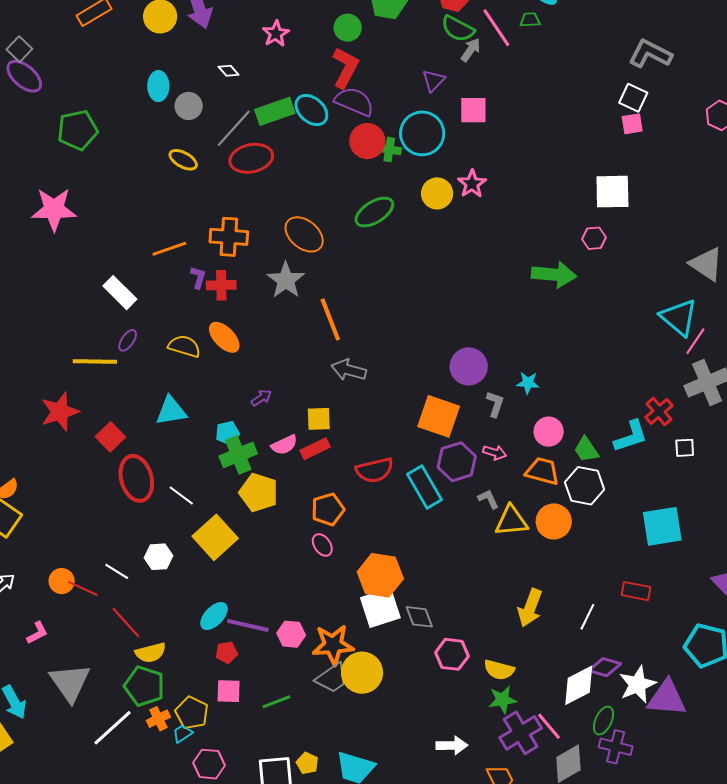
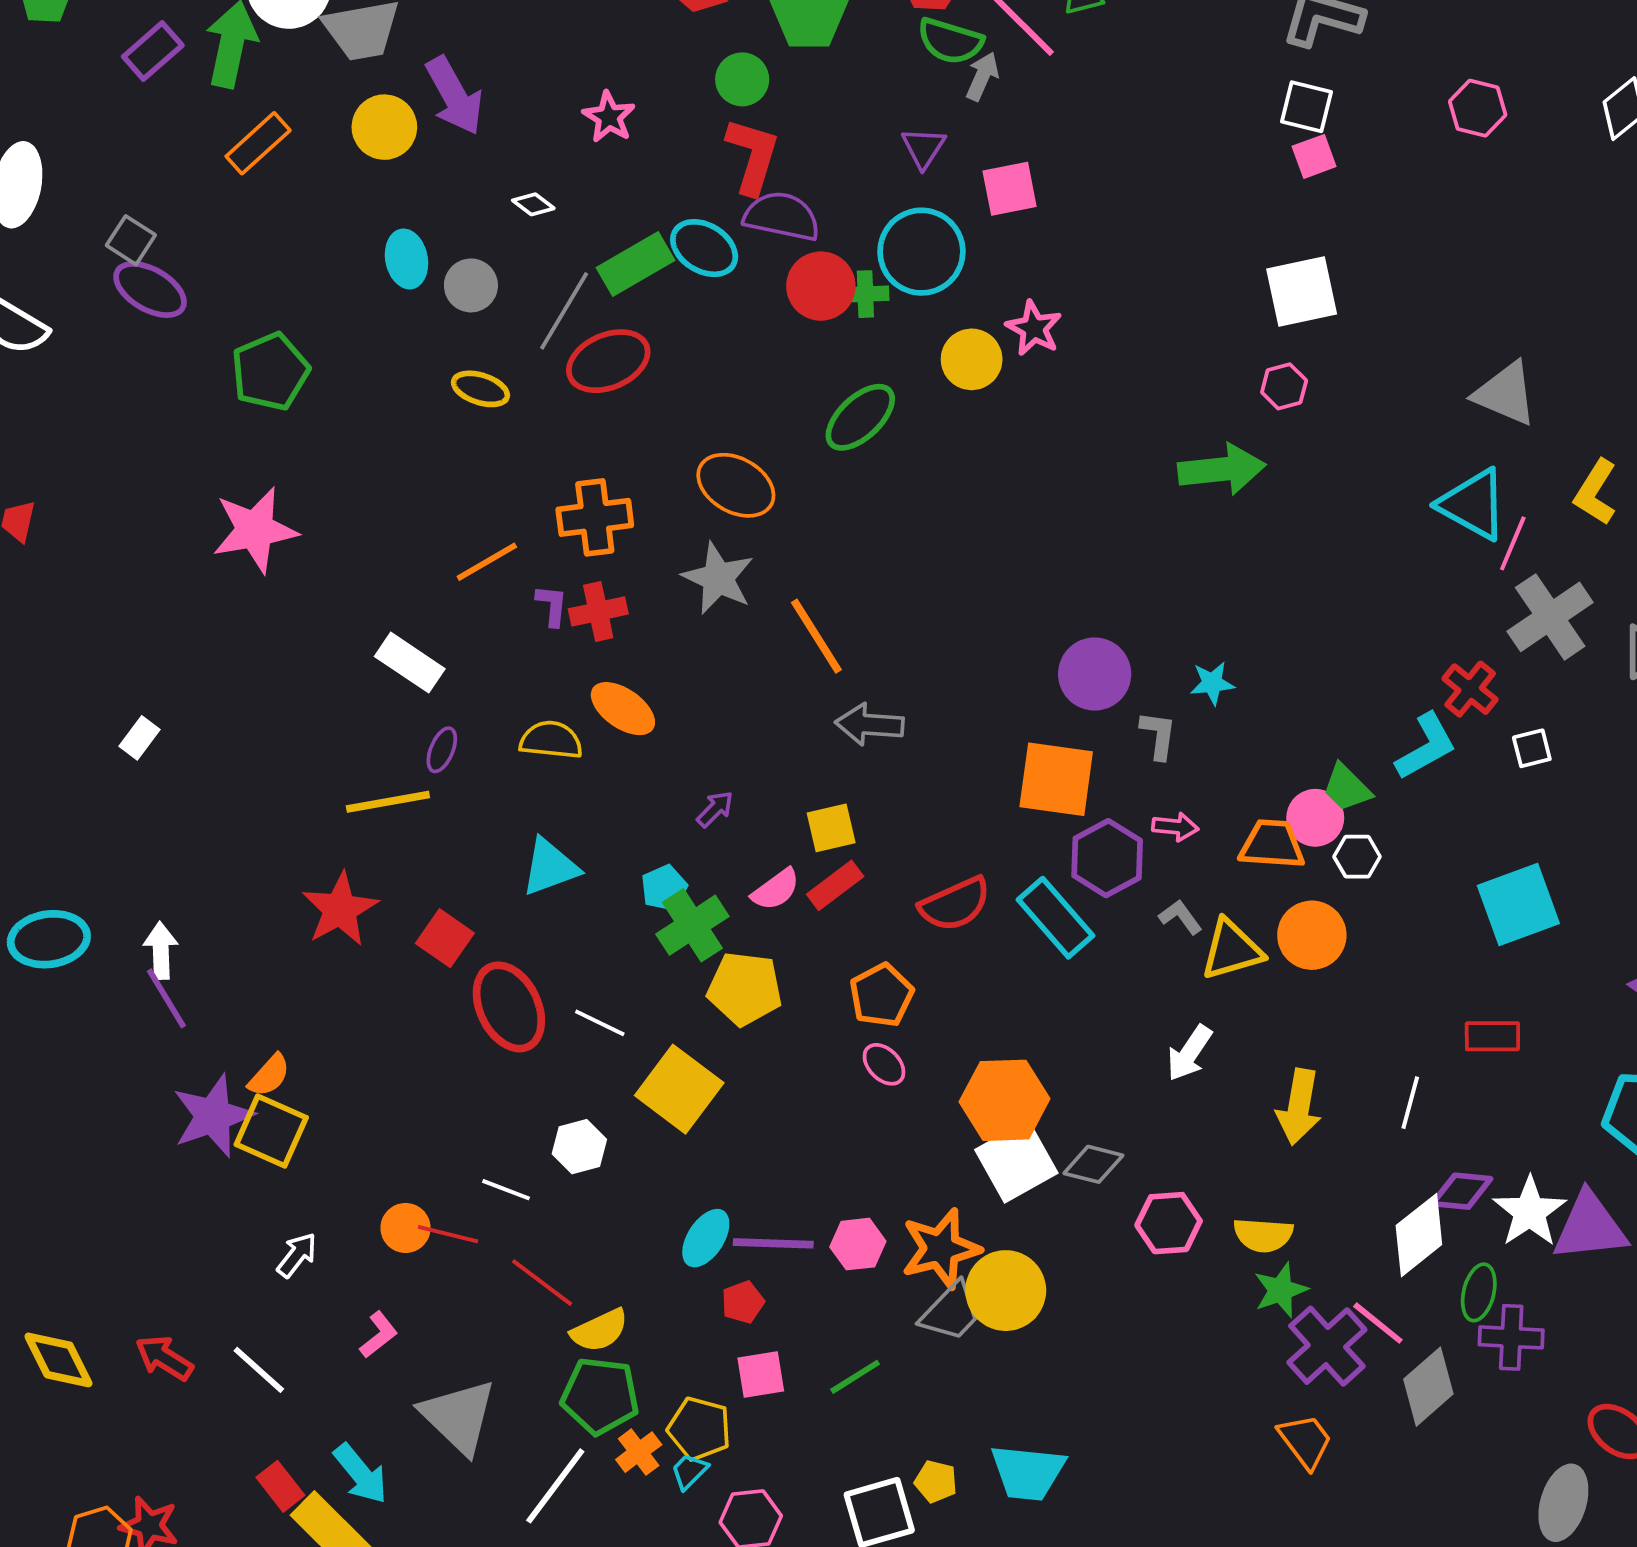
pink circle: (549, 432) -> (1315, 818), moved
white hexagon: (585, 486) -> (1357, 857), size x0.6
gray diamond: (419, 617) -> (1093, 1164), turned -44
white arrow: (452, 745) -> (1189, 1053), moved, turned 136

